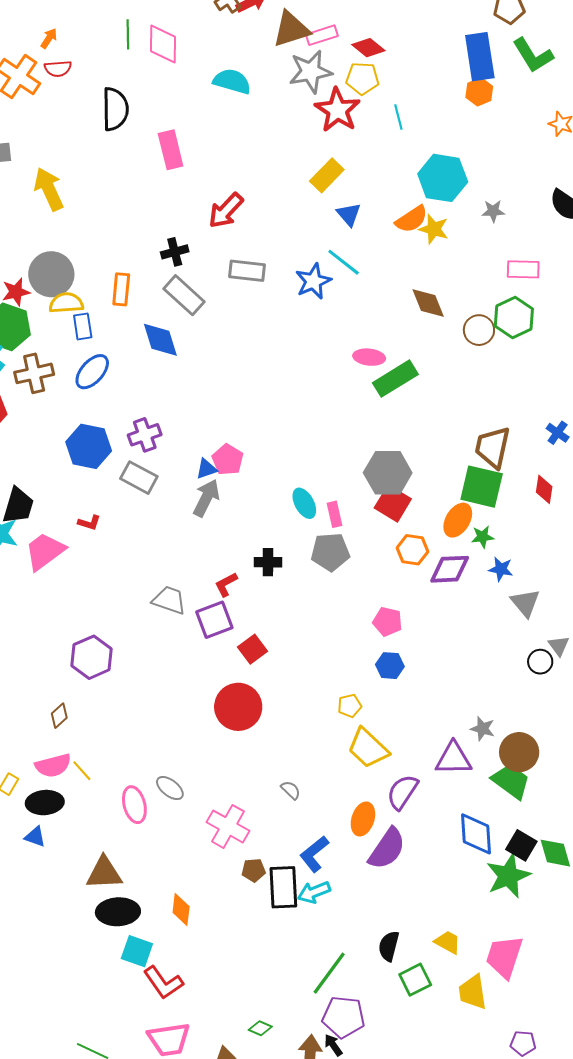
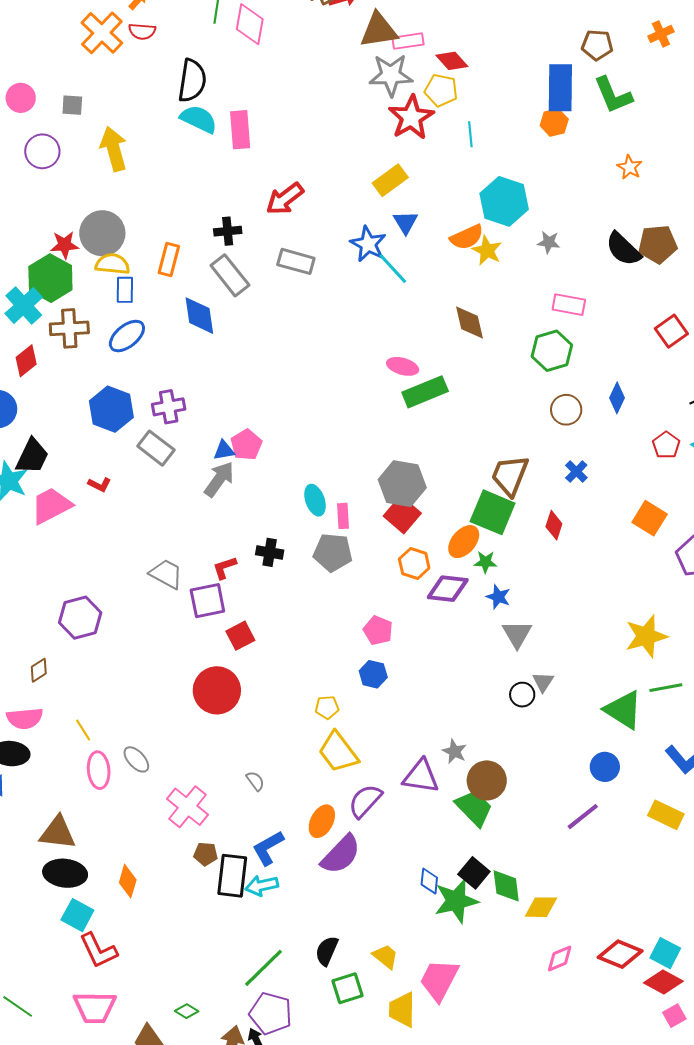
cyan semicircle: (232, 81) -> (199, 119), moved
blue star: (313, 281) -> (368, 244), moved, turned -30
brown circle: (479, 330) -> (566, 410), moved
yellow line: (82, 771) -> (83, 730), moved
blue diamond: (476, 834) -> (429, 881), moved, size x0.6

